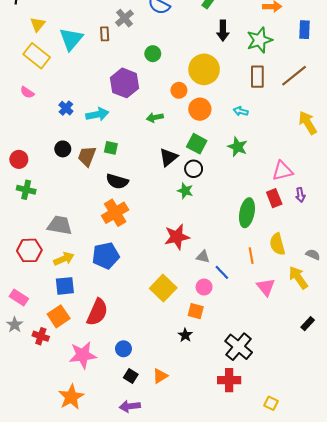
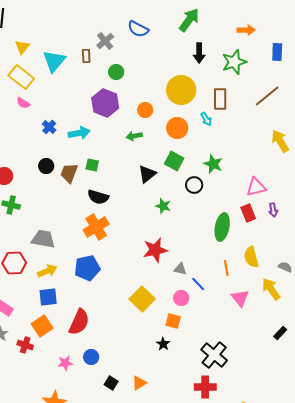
green circle: (153, 54) -> (116, 72), moved
brown rectangle: (257, 77) -> (220, 99), moved
orange circle: (179, 90) -> (145, 110), moved
pink semicircle: (27, 92) -> (23, 103), moved
cyan arrow: (241, 111) -> (206, 119), moved, turned -136
black circle: (194, 169) -> (194, 185), moved
blue circle: (123, 349) -> (91, 357), moved
pink star: (83, 355) -> (65, 363), size x0.6

